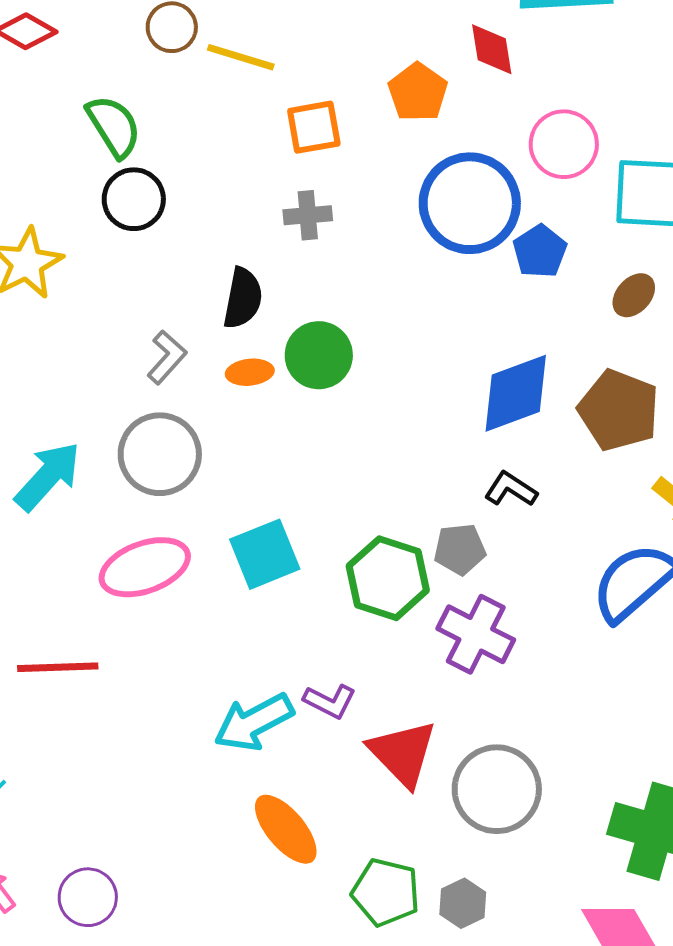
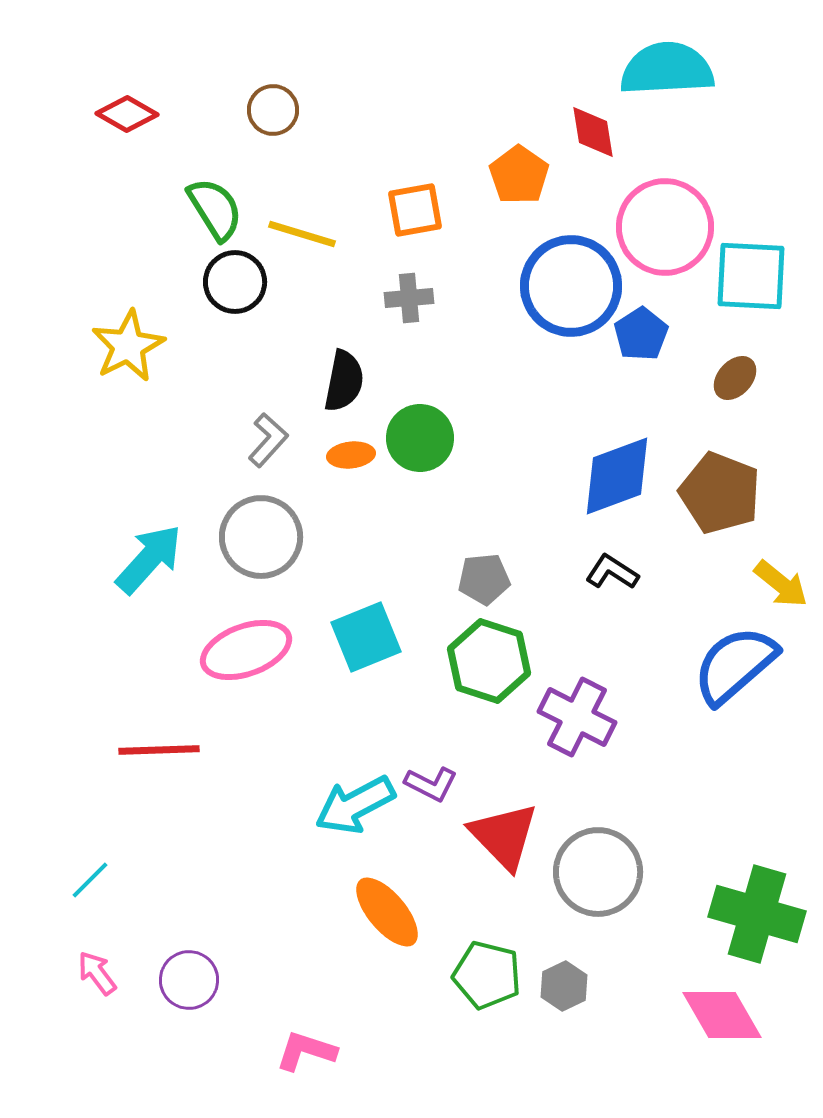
yellow line: (241, 57) -> (302, 234), moved
pink circle: (564, 144) -> (665, 227), size x1.4
gray pentagon: (460, 549) -> (484, 579), moved

